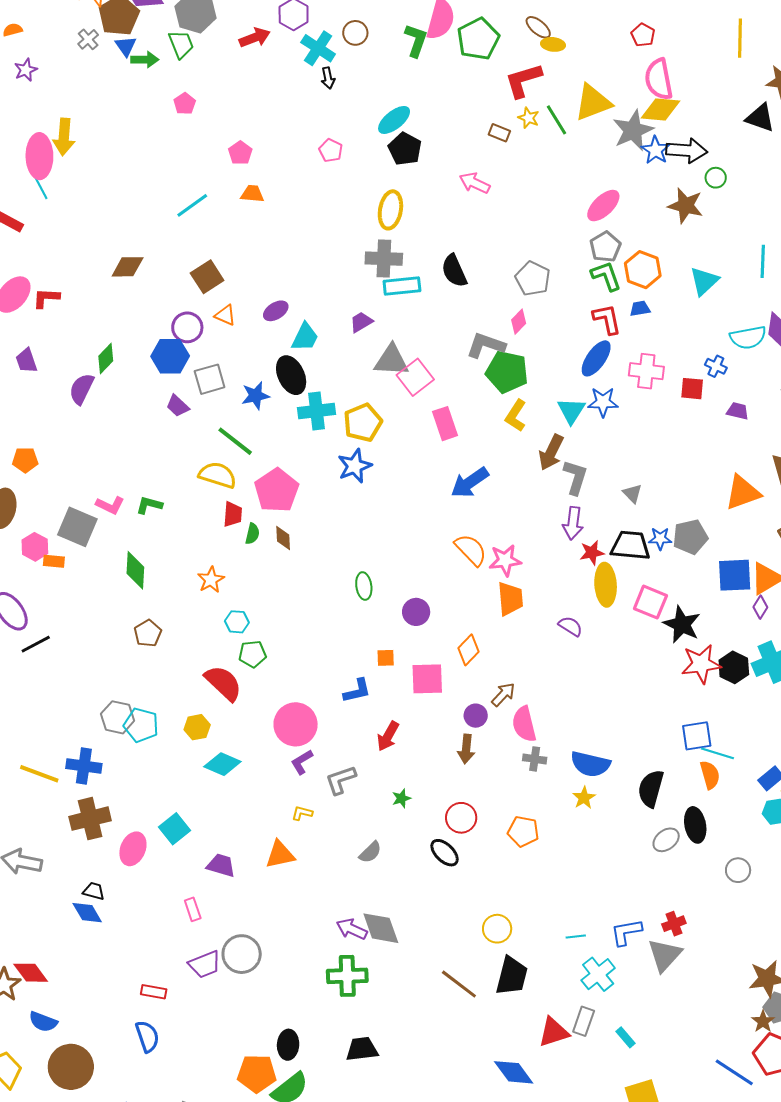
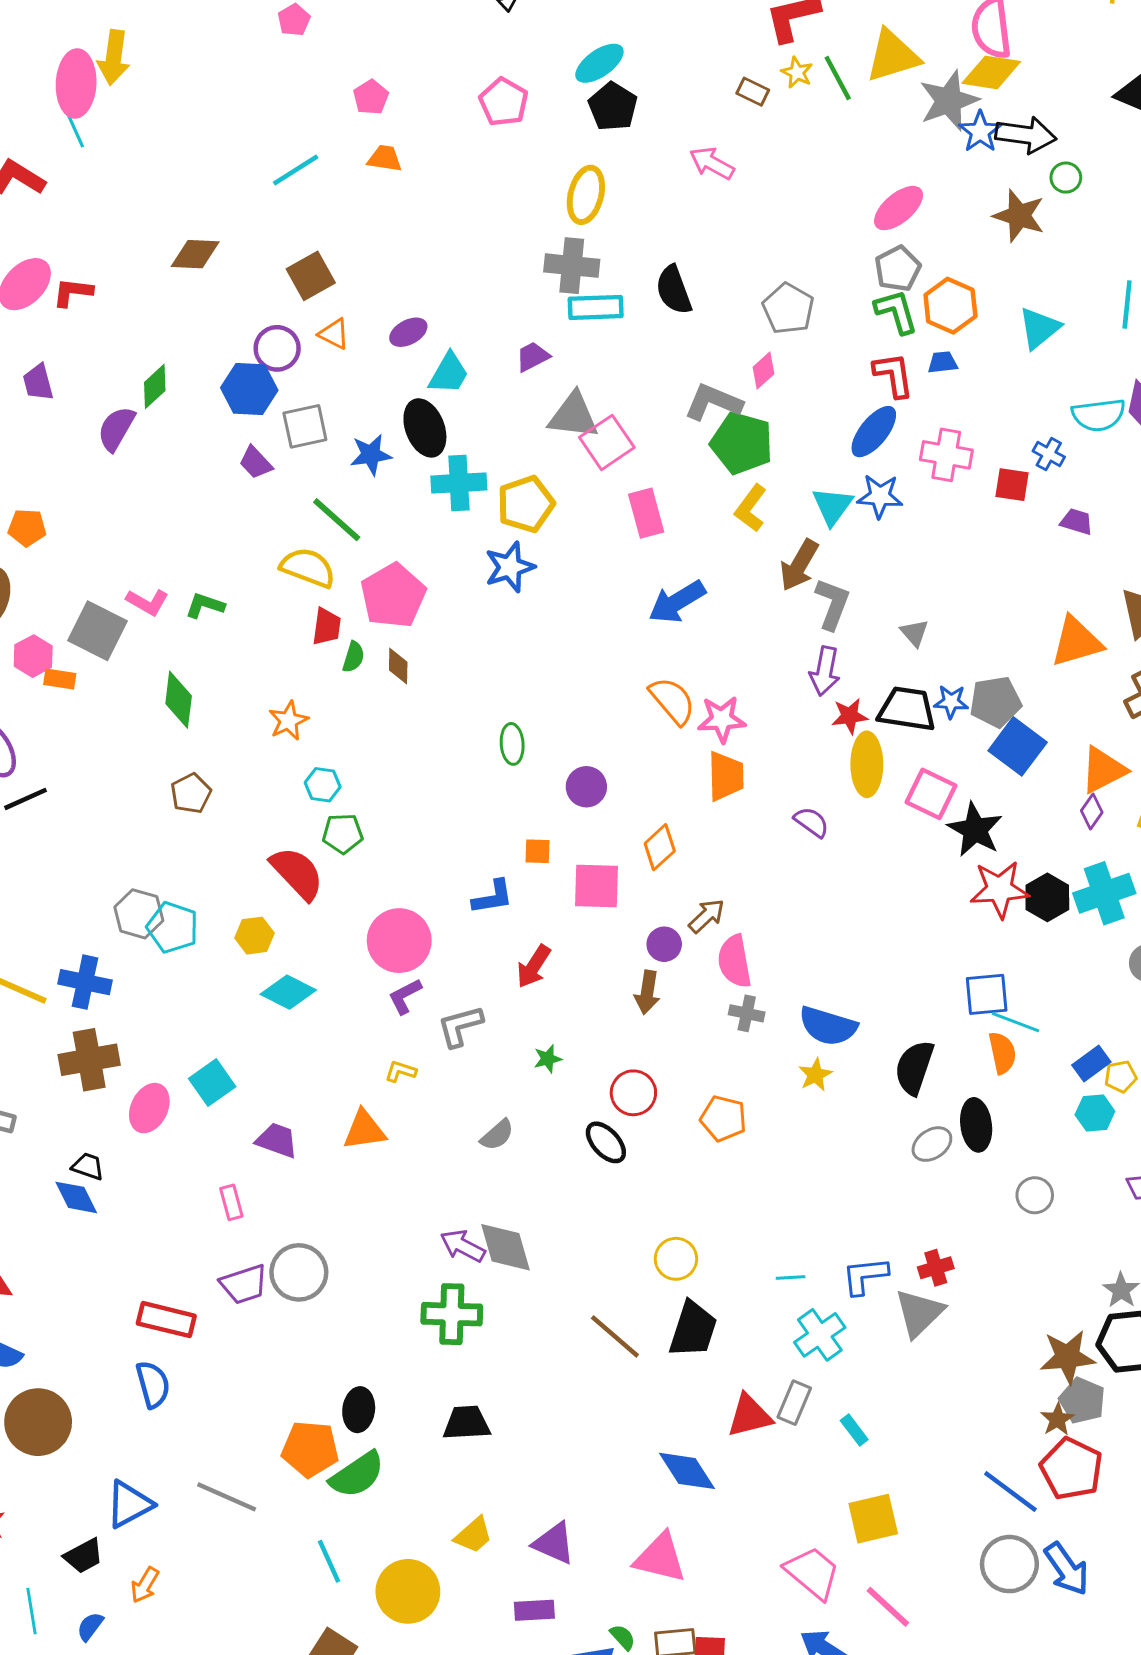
pink pentagon: (331, 150) -> (504, 102), size x1.4
blue square: (735, 575) -> (1018, 746), moved, turned 36
red rectangle: (154, 992) -> (166, 1320), size x1.5

